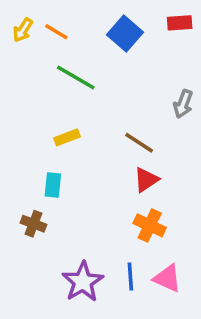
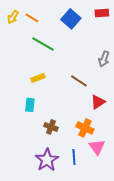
red triangle: (146, 180) -> (98, 102), moved
brown cross: (33, 224) -> (51, 127), moved
pink triangle: (167, 278) -> (97, 147), moved, turned 30

